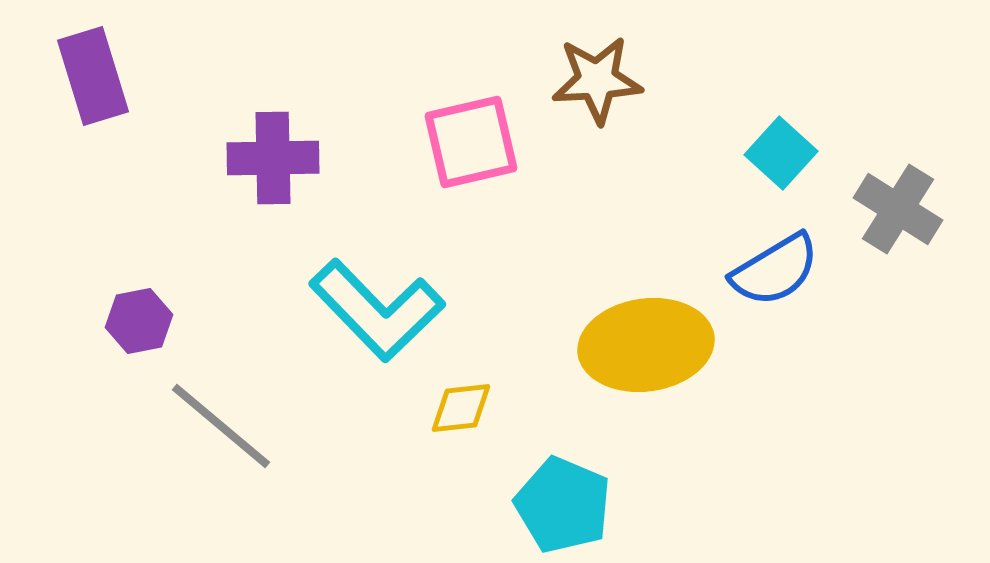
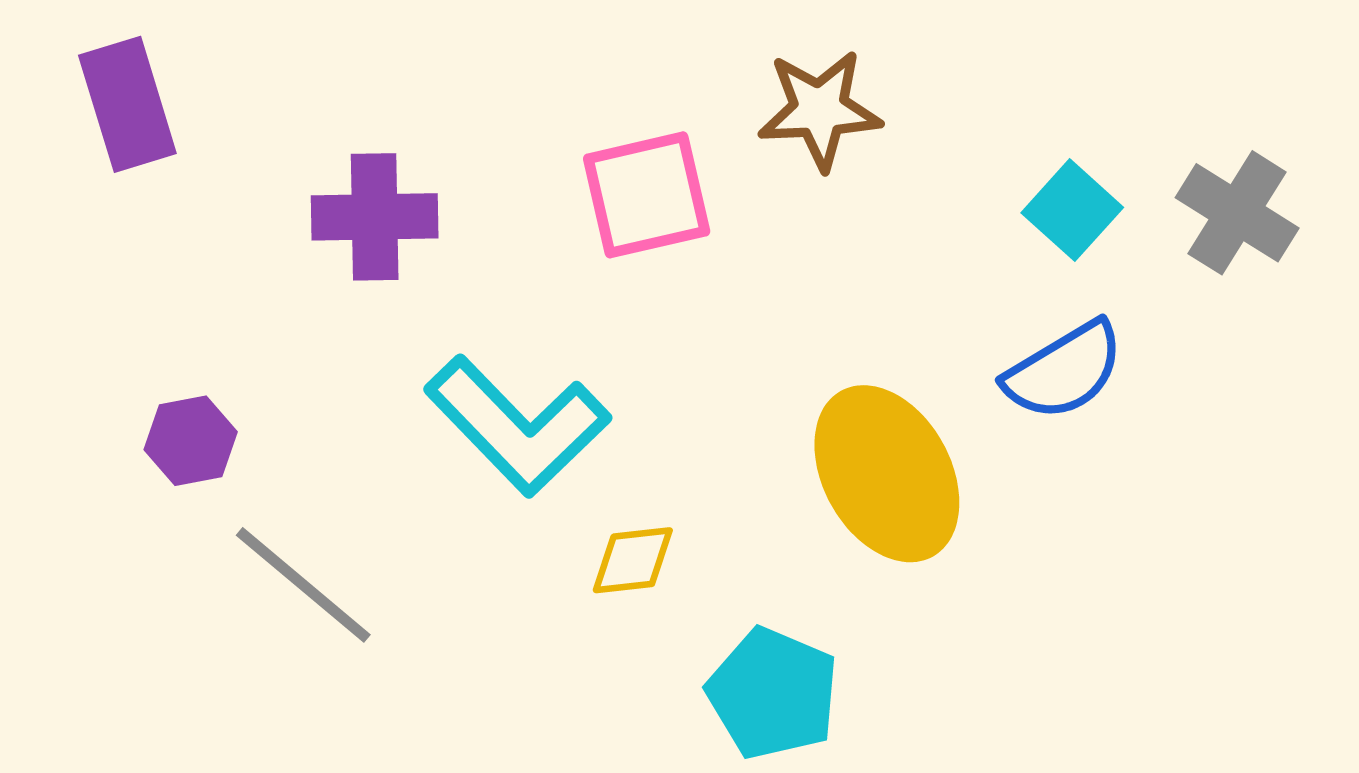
gray cross: (898, 209) -> (1237, 213), moved
yellow ellipse: (646, 345) -> (887, 474), turned 69

